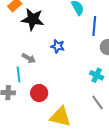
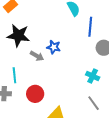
black star: (33, 19) -> (18, 35), moved
gray arrow: (29, 58) -> (37, 56), moved

